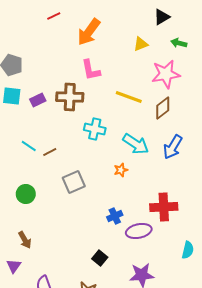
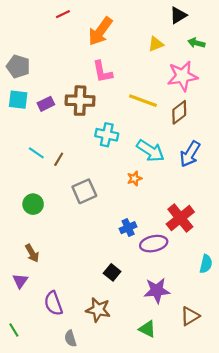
brown line: (50, 152) -> (59, 159), turned -32
red cross: (164, 207) -> (180, 218), turned -36

